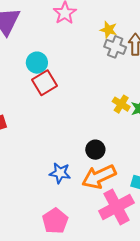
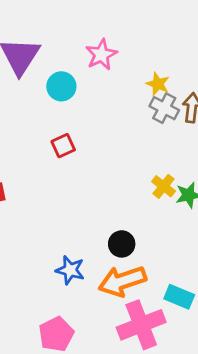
cyan circle: (37, 63) -> (61, 86), moved
red square: (45, 83) -> (63, 146), size x0.7

